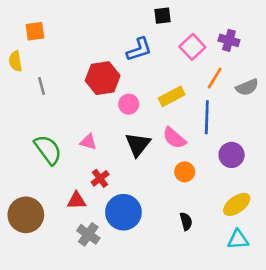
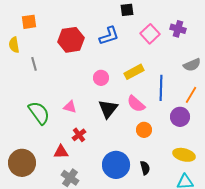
red hexagon: (103, 78) -> (71, 40), moved
orange line: (215, 78) -> (191, 95), moved
yellow ellipse: (237, 204) -> (184, 155), turned 50
blue circle: (123, 212) -> (116, 165), moved

